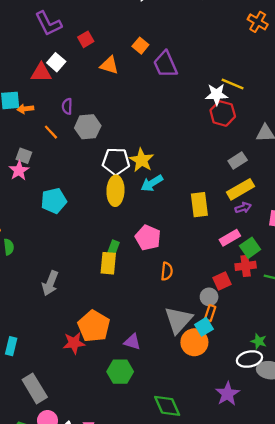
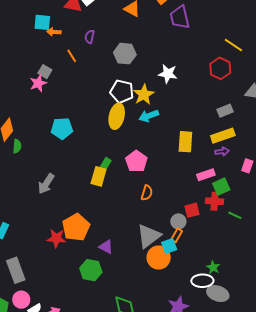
white star: (216, 94) -> (168, 74), moved
gray hexagon: (88, 127) -> (125, 54), moved
cyan pentagon: (54, 201) -> (62, 128), moved

